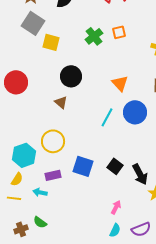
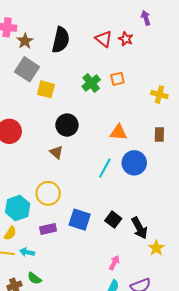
orange triangle: (120, 83) -> (118, 132), turned -42
cyan arrow: (40, 192) -> (27, 252), moved

